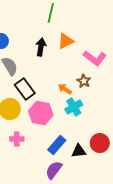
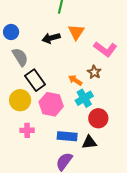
orange triangle: (66, 41) -> (76, 32), turned -30
black arrow: (41, 47) -> (51, 38), turned -114
red circle: (100, 143) -> (98, 118), moved
blue rectangle: (57, 145) -> (67, 136), turned 54

